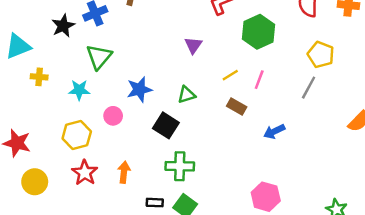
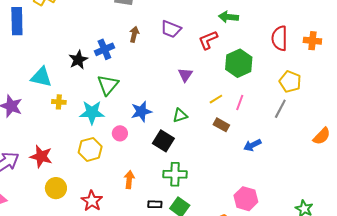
cyan triangle: (18, 46) -> (41, 77), turned 35
cyan star: (79, 90) -> (92, 112), size x1.4
red star: (85, 173) -> (92, 201), moved

